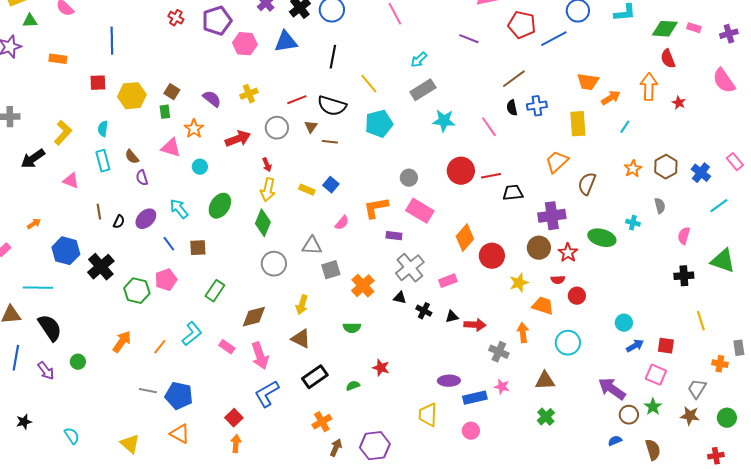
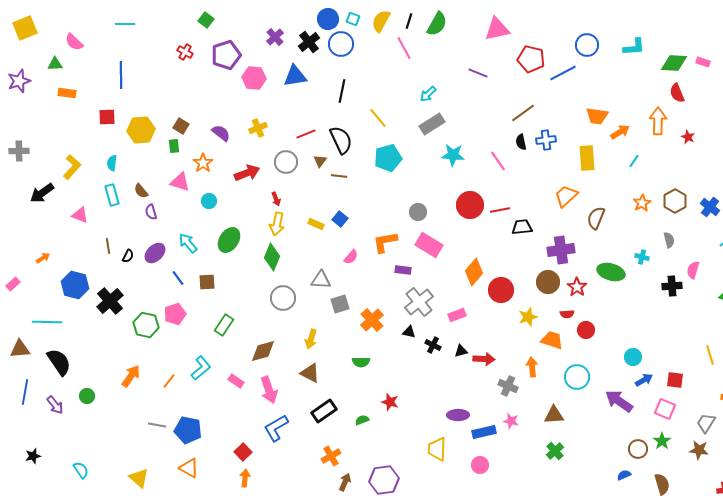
green triangle: (30, 21) -> (55, 64), moved
black semicircle: (332, 106) -> (341, 140), turned -132
black cross: (684, 276) -> (672, 286), moved
purple arrow: (612, 389) -> (619, 401), moved

